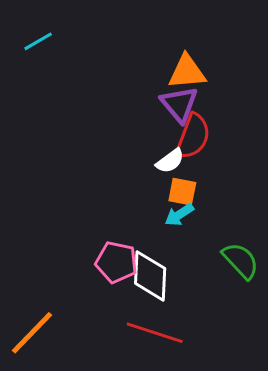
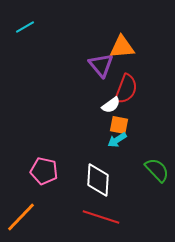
purple triangle: (179, 104) -> (101, 65), moved
pink pentagon: (116, 262) -> (44, 171), moved

